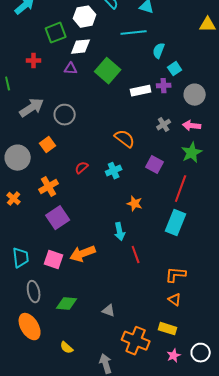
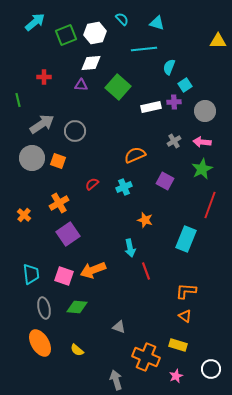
green square: (56, 33) -> (66, 35), moved
orange semicircle: (125, 139) -> (135, 155), turned -60
orange square: (48, 145) -> (58, 161), turned -35
gray circle: (18, 158) -> (32, 158), moved
red line: (181, 189) -> (210, 205), moved
green diamond: (67, 304) -> (77, 307), moved
yellow semicircle: (67, 348) -> (77, 350), moved
pink star: (174, 356) -> (176, 376), moved

